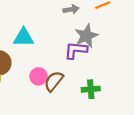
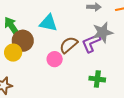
purple L-shape: (76, 50) -> (91, 43), turned -40
brown semicircle: (54, 81) -> (69, 45), moved

